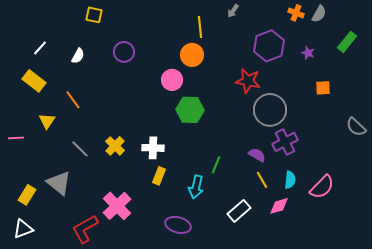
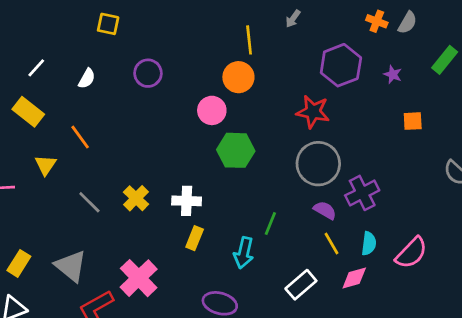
gray circle: (270, 110) -> (318, 164), moved
gray triangle: (59, 183) -> (71, 266), moved

